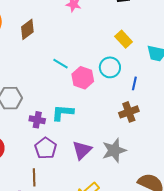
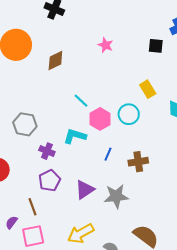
blue line: (134, 83) -> (108, 154), moved
cyan L-shape: (63, 113) -> (75, 136), moved
brown line: (34, 177) -> (32, 207), turned -30

